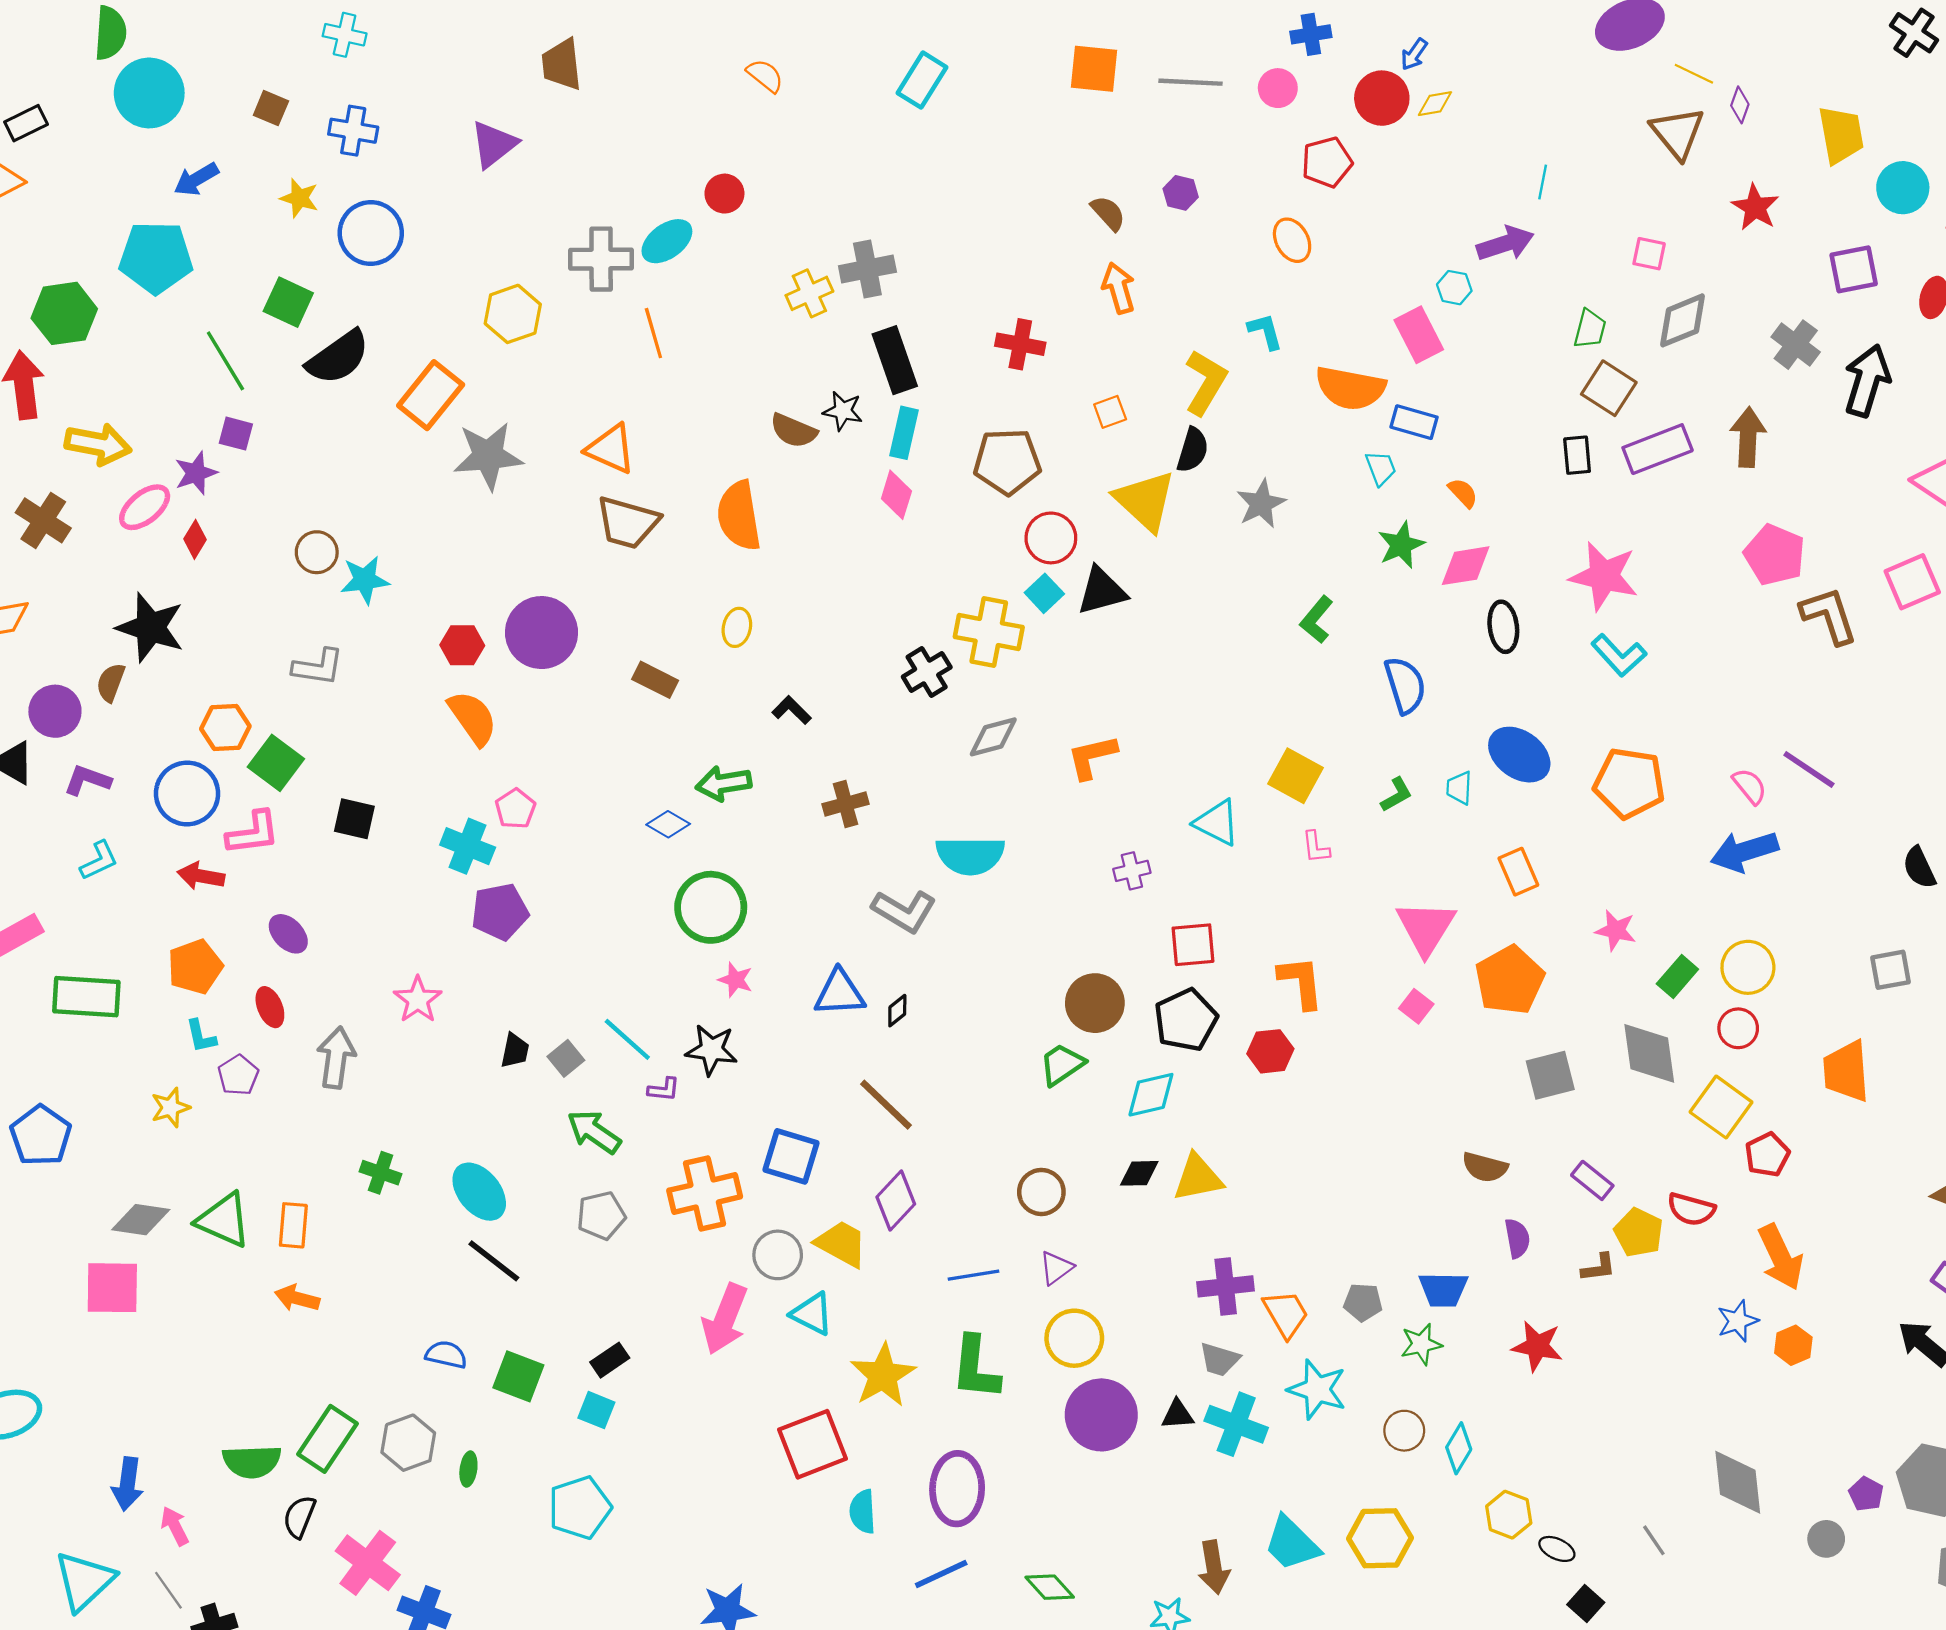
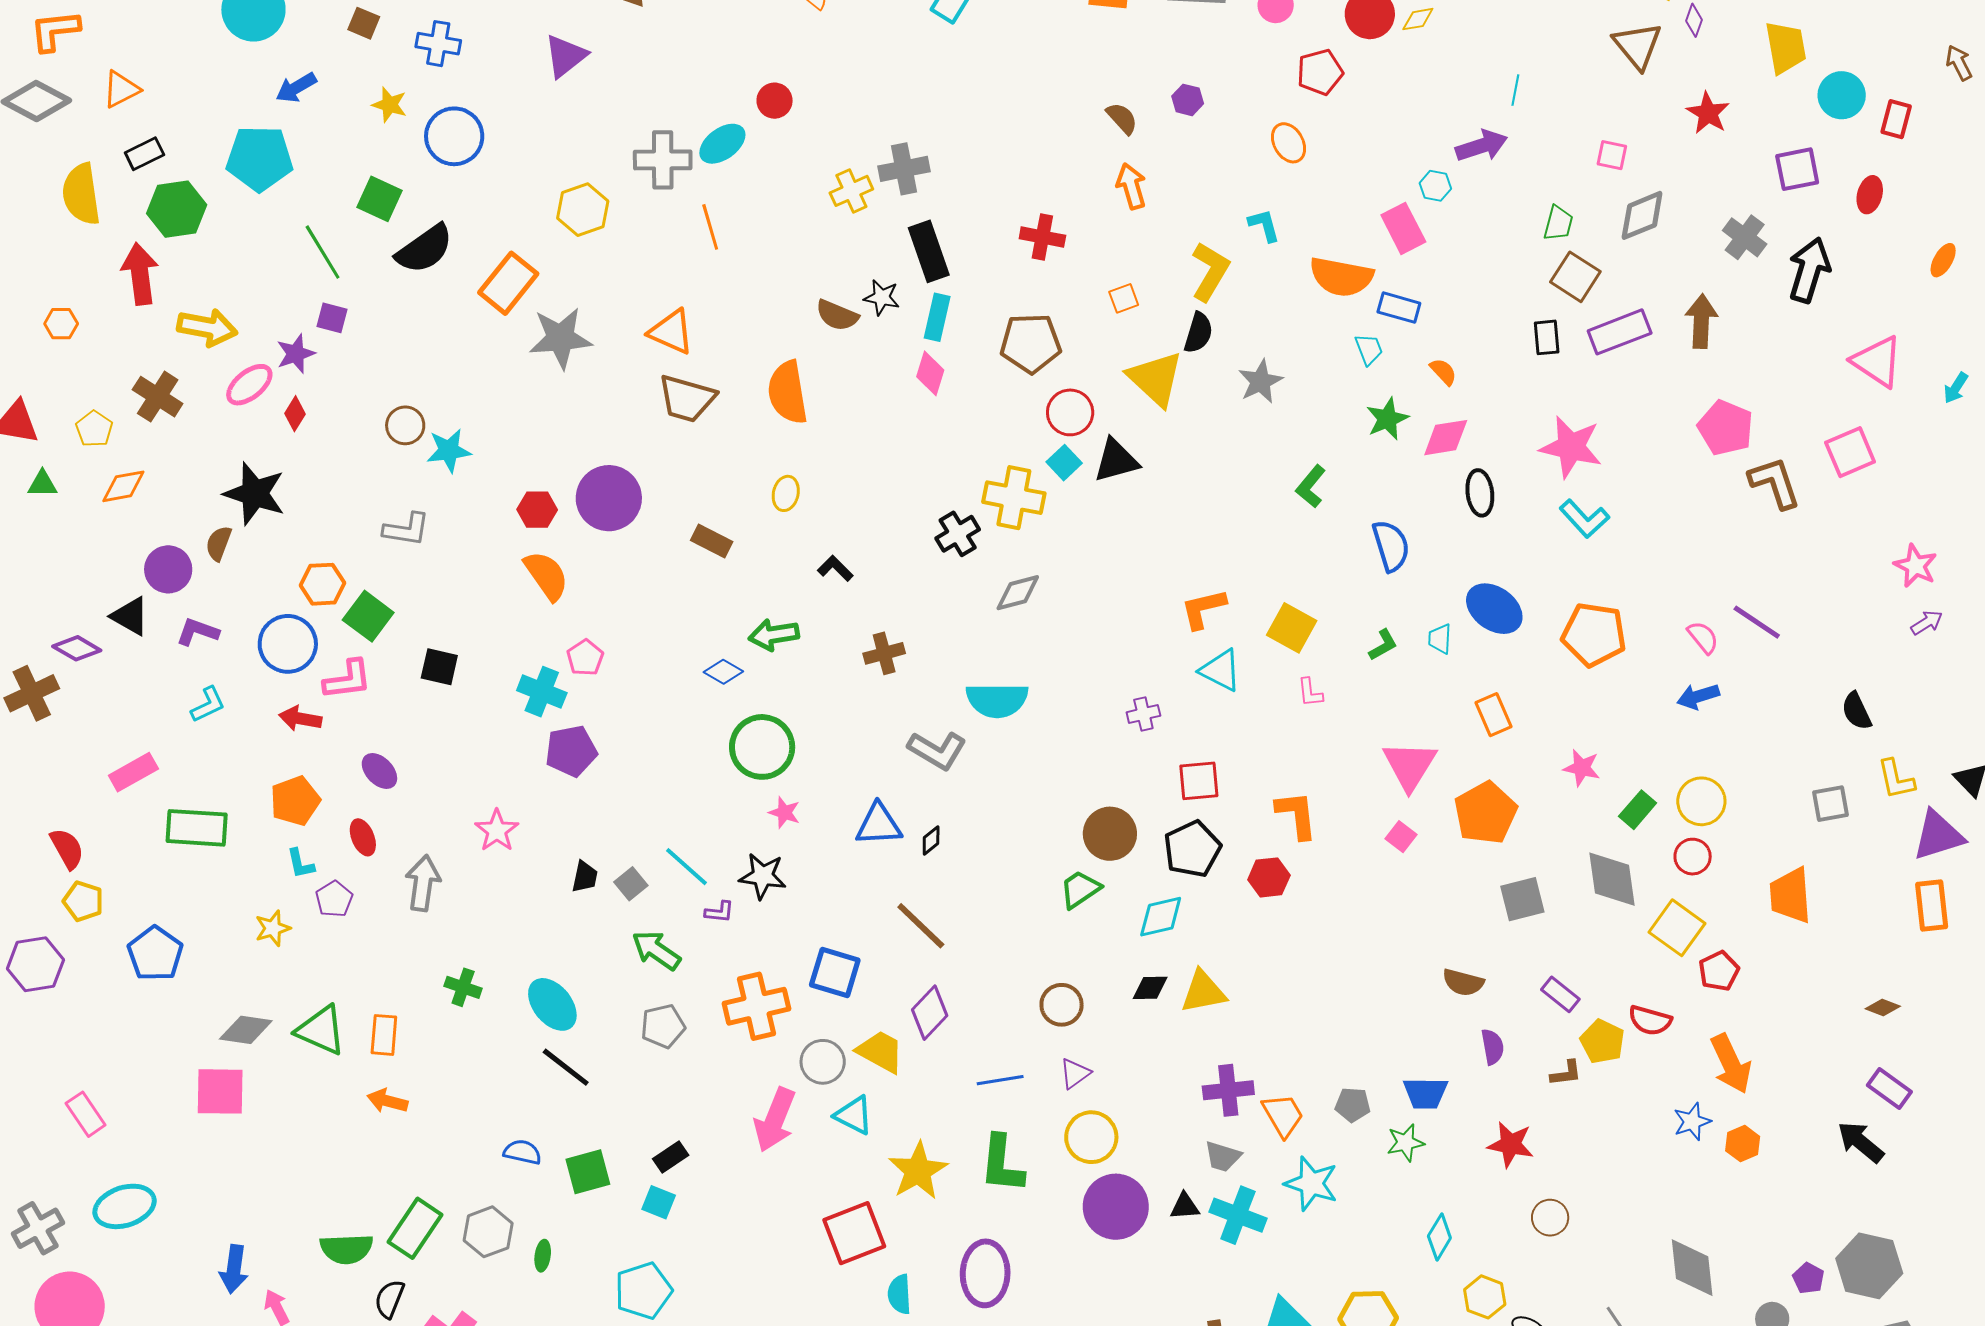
black rectangle: (26, 123) -> (144, 154), moved
orange L-shape: (1092, 757) -> (1203, 609), moved
blue arrow: (1744, 851) -> (1698, 696), size x0.7
green square: (518, 1376) -> (588, 1172), turned -36
brown circle: (1404, 1431) -> (1550, 1218), moved

